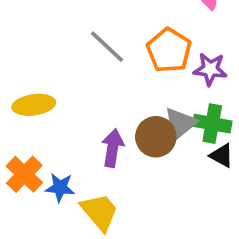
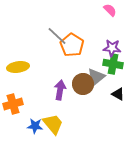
orange pentagon: (169, 50) -> (72, 45), moved
green cross: (212, 124) -> (113, 64), moved
orange cross: (24, 174) -> (13, 104), turned 30
blue star: (60, 187) -> (35, 126), moved

